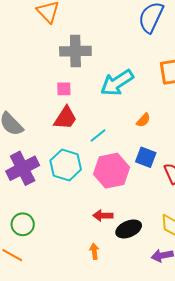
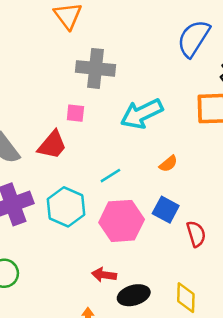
red trapezoid: (65, 118) -> (52, 145), moved

